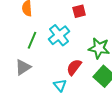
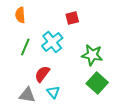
gray triangle: (23, 67) -> (27, 95), moved, turned 42
red semicircle: (74, 67) -> (42, 74), moved

